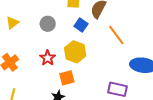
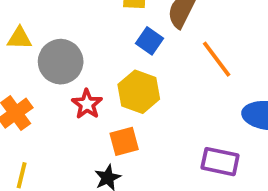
yellow triangle: (12, 23) -> (20, 38), turned 40
gray circle: (48, 24) -> (61, 62), moved, size x1.5

